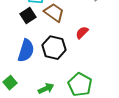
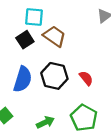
red semicircle: (82, 33) -> (86, 78), moved, turned 96

